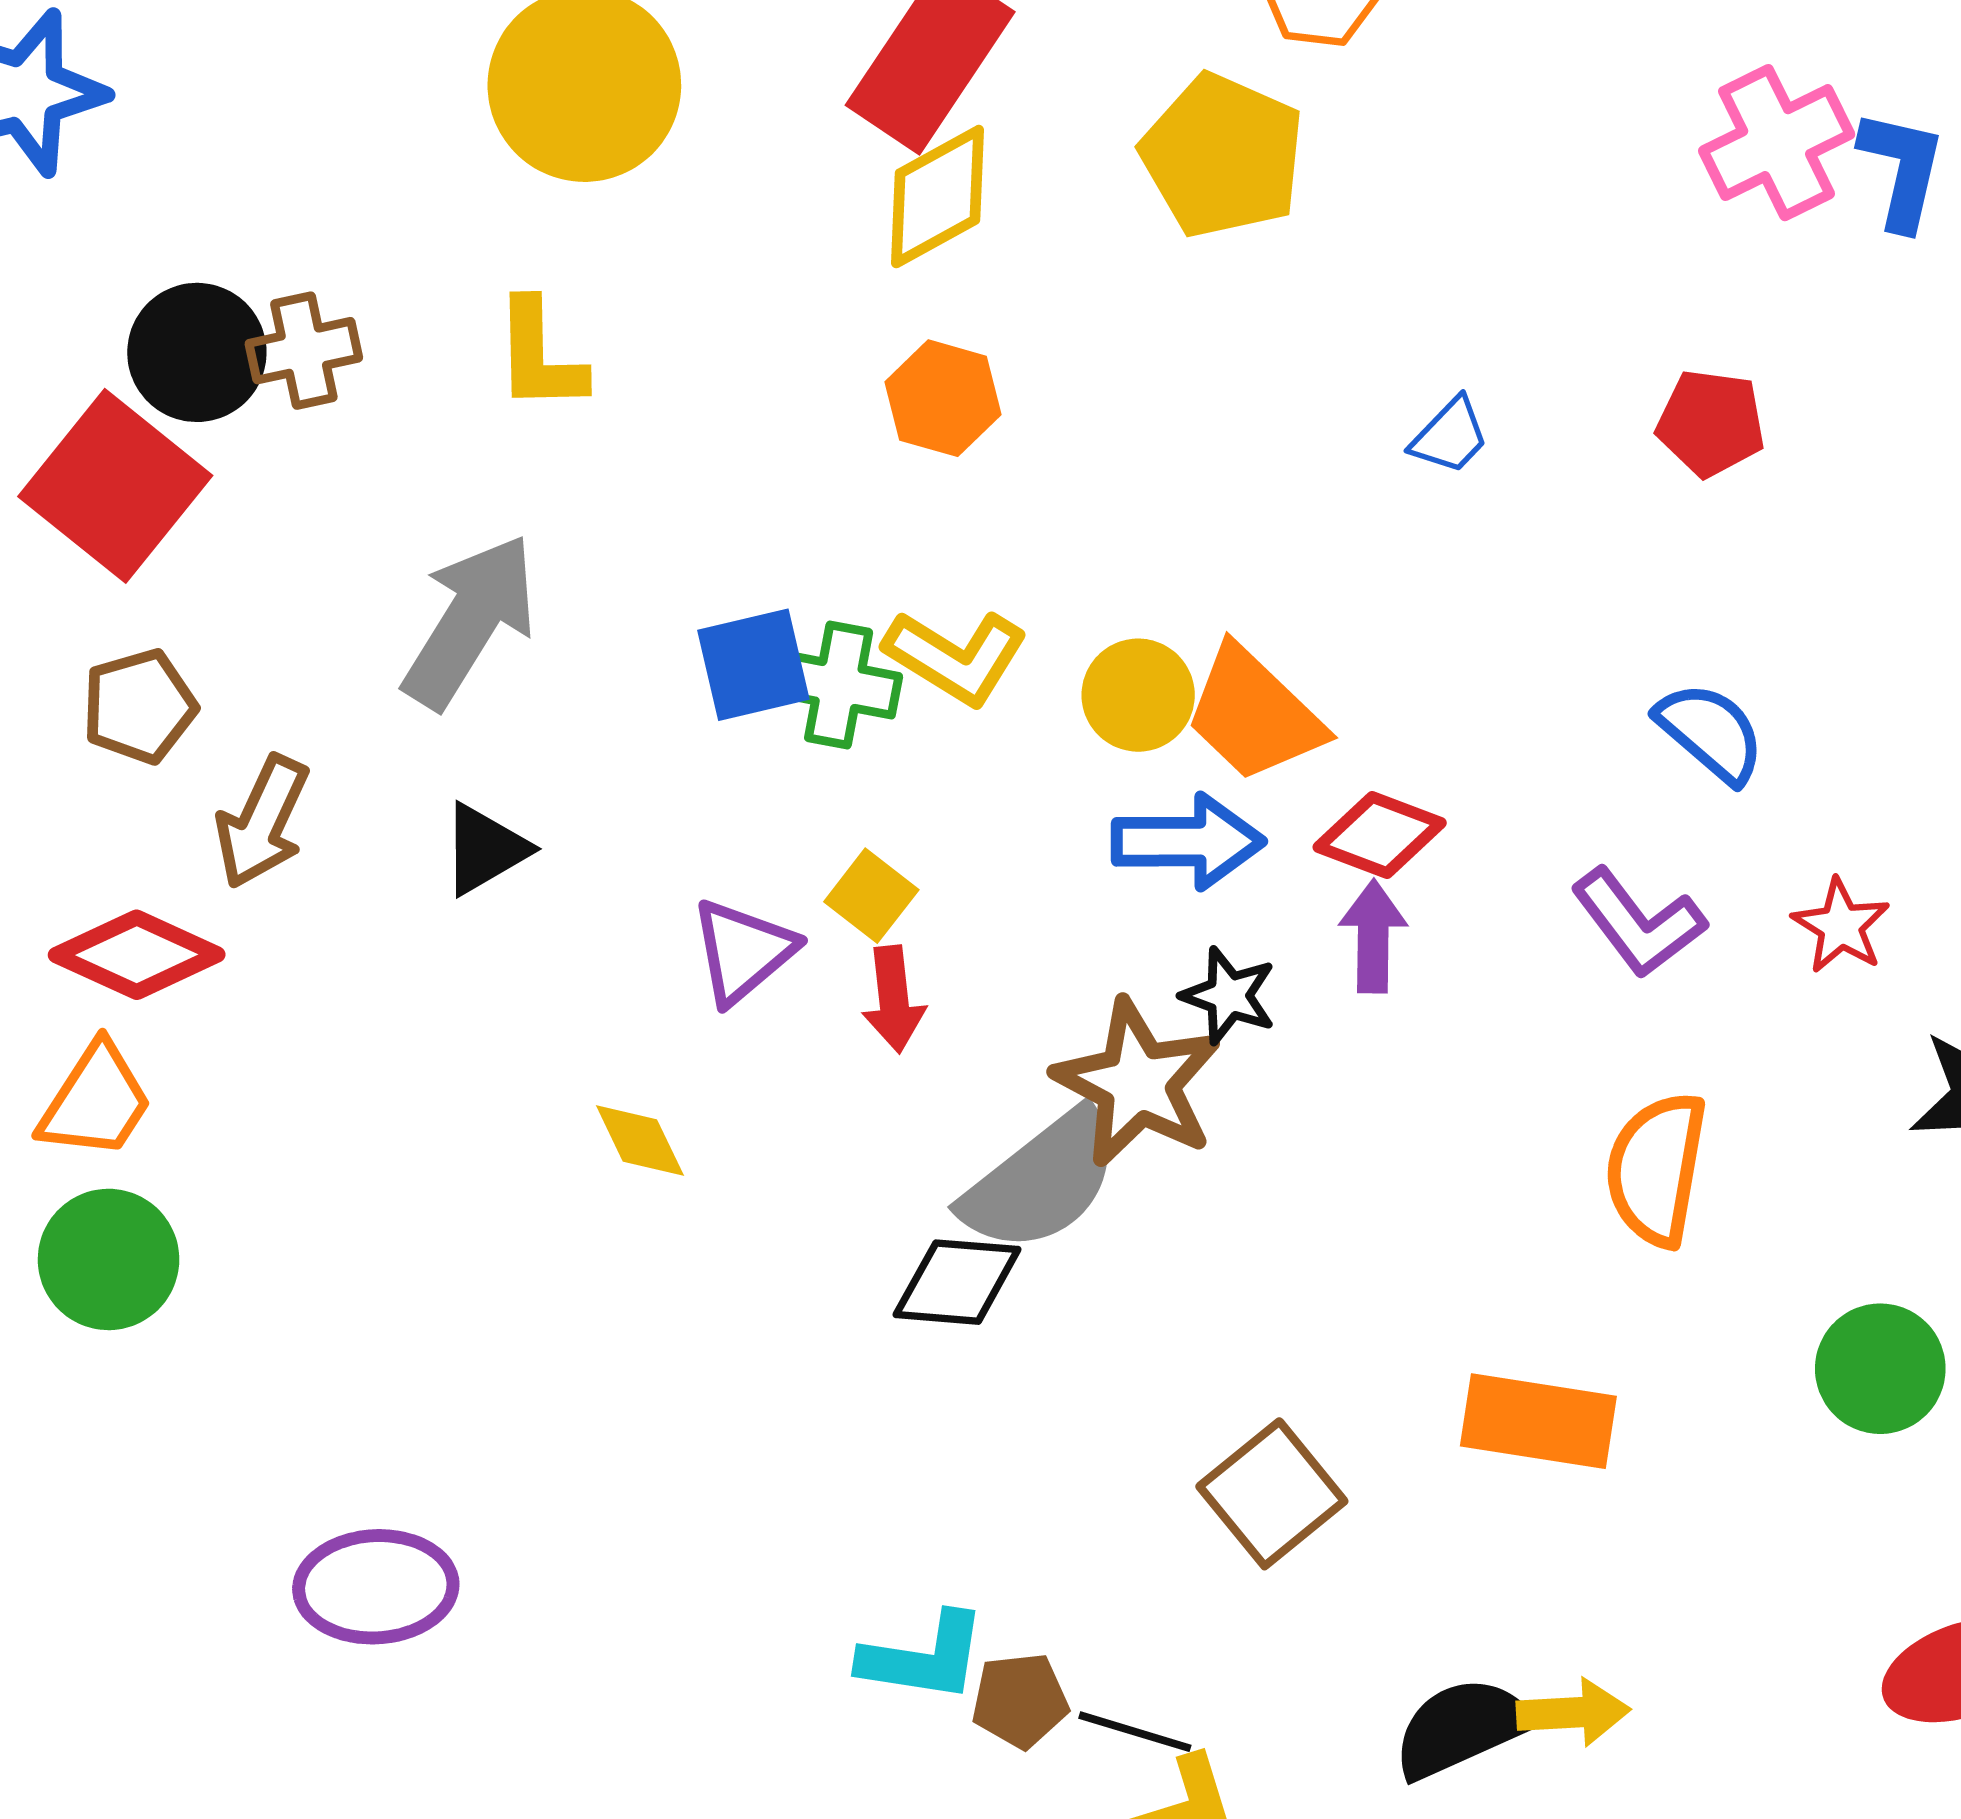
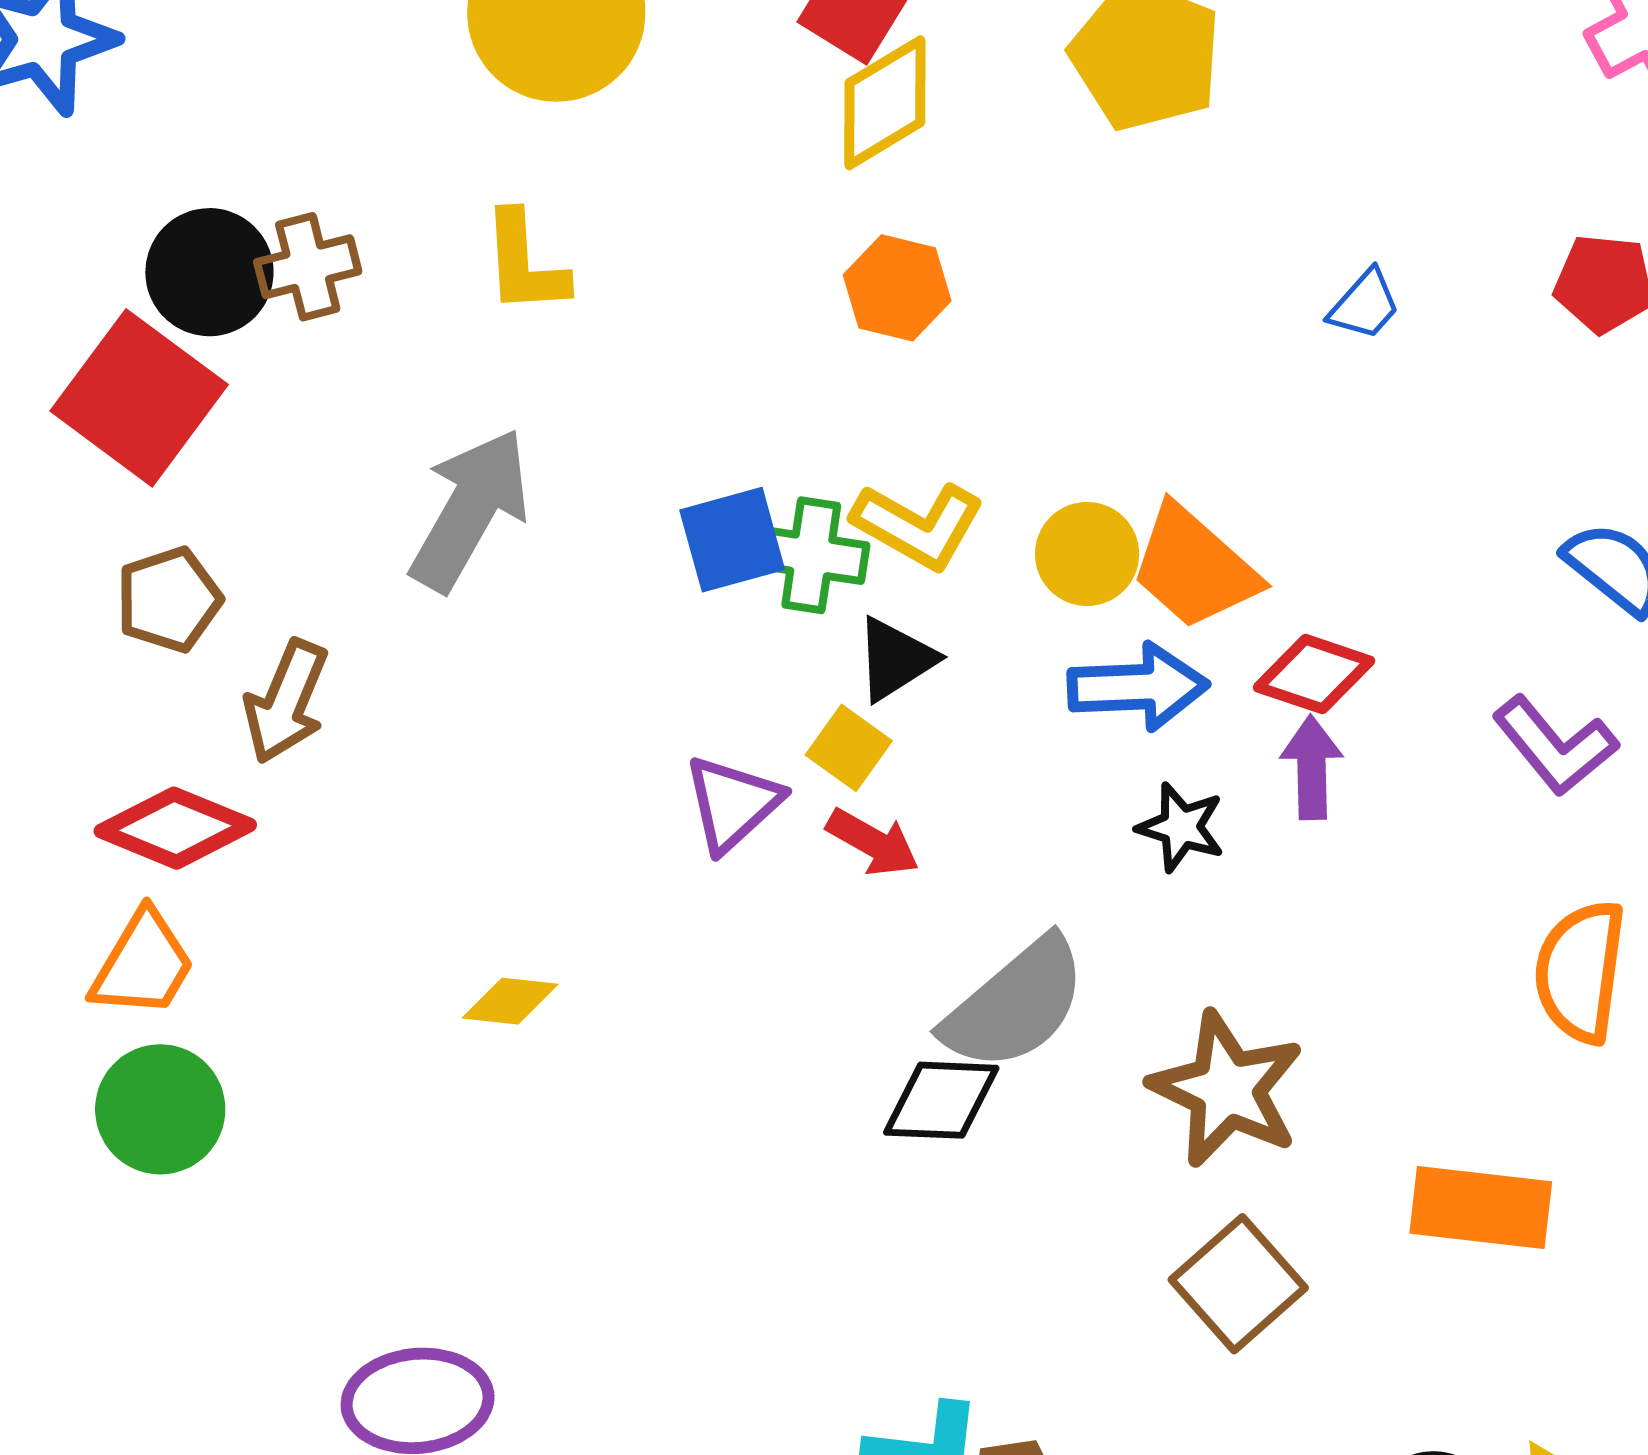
black triangle: (485, 849) -> (895, 659), moved
red arrow: (894, 999) -> (873, 842), turned -52
brown star: (1138, 1083) -> (1227, 1089), moved
yellow diamond: (640, 1141) -> (510, 1001), moved, turned -56

